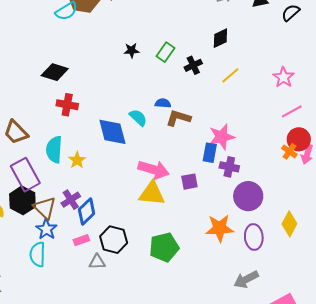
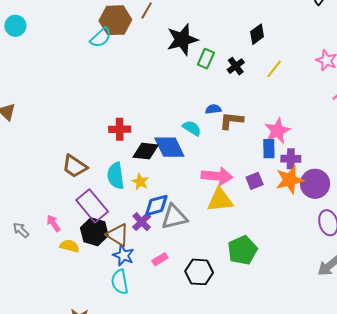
black star: (132, 50) -> (182, 40), moved, size x2.0
black diamond: (55, 72) -> (146, 151), moved
blue diamond: (87, 211) -> (156, 205), moved, turned 40
orange star: (220, 228) -> (290, 180), moved
black hexagon: (114, 240) -> (199, 272), moved
gray triangle: (97, 262) -> (174, 217), moved, size x1.6

